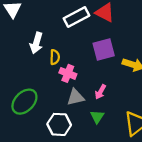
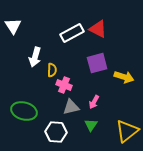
green ellipse: (24, 102) -> (24, 111), turned 60

